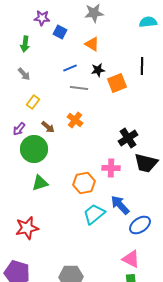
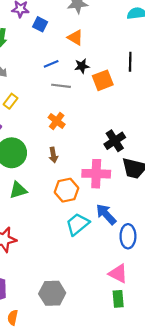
brown arrow: (48, 127) -> (53, 155), moved, turned 40
pink cross: (111, 168) -> (96, 174), size x1.4
blue ellipse: (140, 225) -> (128, 236), turned -55

